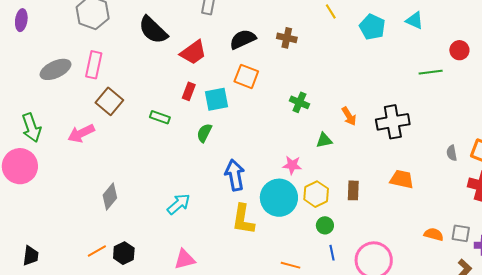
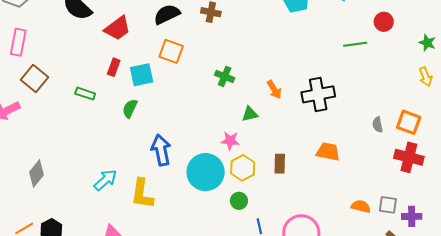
pink star: (292, 165) -> (230, 141), moved
yellow L-shape: (243, 219) -> (142, 194), moved
green circle: (325, 225) -> (239, 201), moved

